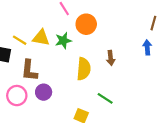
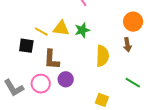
orange circle: (86, 24) -> (133, 22), moved
green line: (105, 98) -> (133, 83), moved

